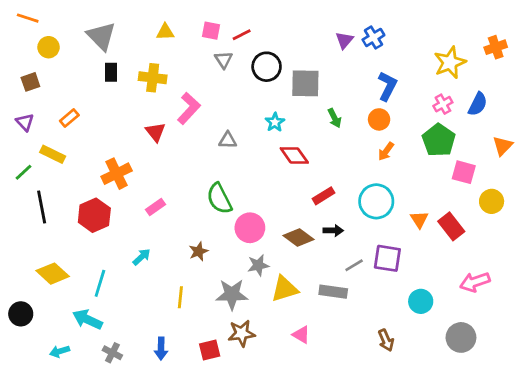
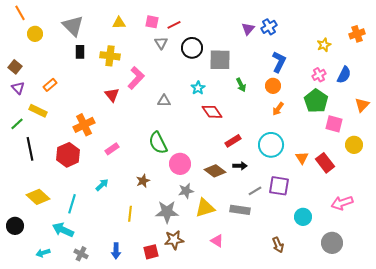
orange line: (28, 18) -> (20, 13), turned 42
yellow star: (450, 62) -> (324, 45), size x0.6
brown square: (30, 82) -> (15, 67), moved, turned -32

